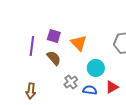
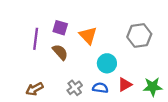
gray cross: (71, 82) -> (75, 88), moved
brown arrow: (31, 91) -> (35, 89), turned 56

